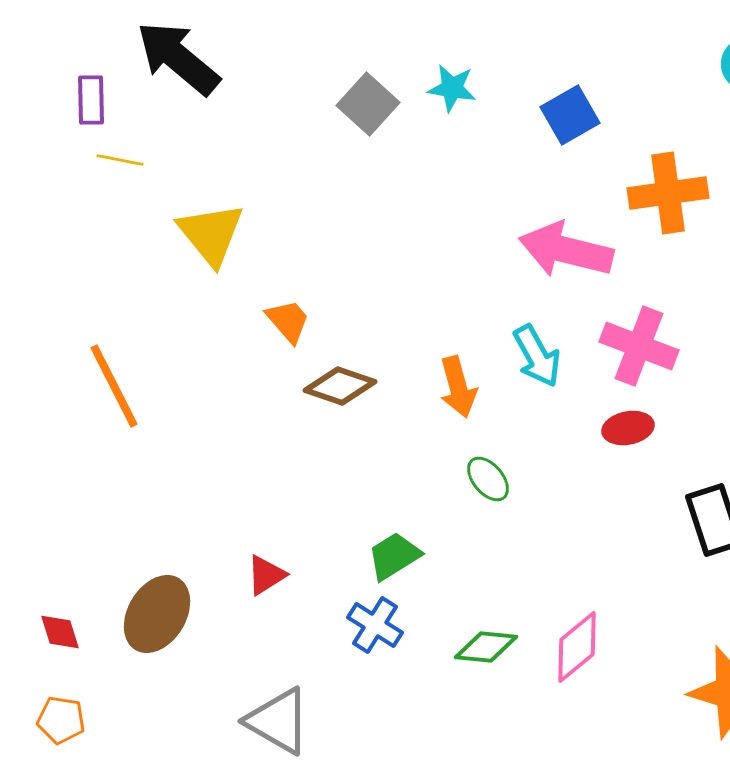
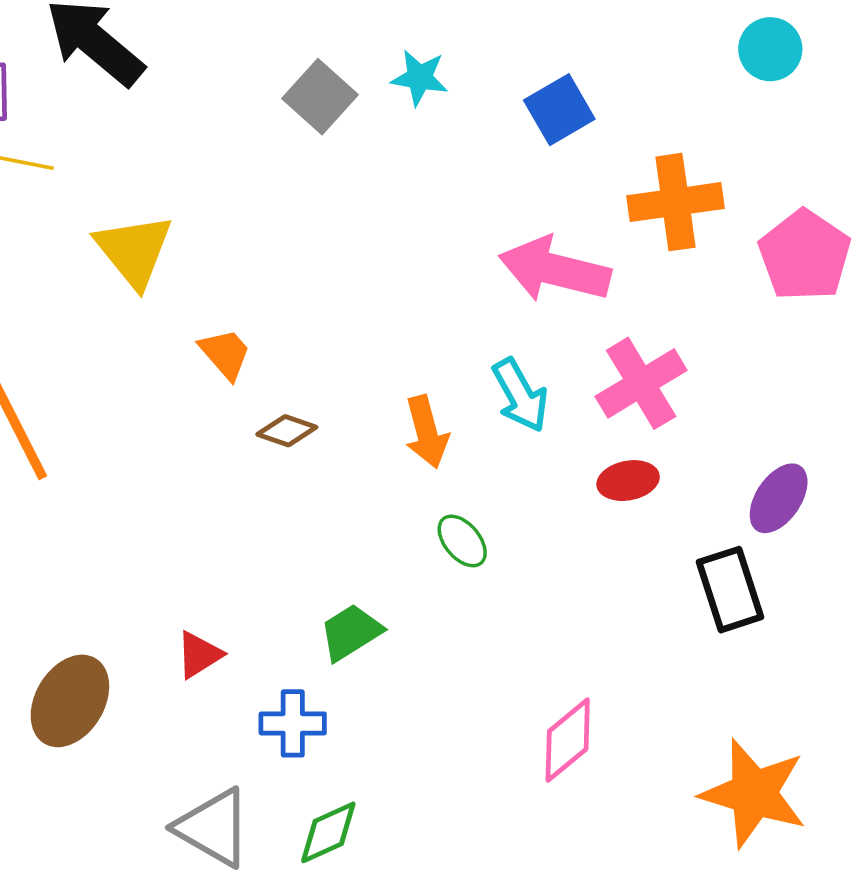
pink cross: (639, 346) -> (641, 383), turned 38
brown diamond: (340, 386) -> (287, 431), size x0.7
blue cross: (375, 625) -> (293, 723), moved, turned -32
green diamond: (486, 647) -> (328, 832), moved, turned -30

